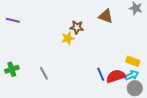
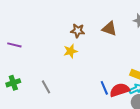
purple line: (13, 20) -> (14, 45), moved
brown star: (77, 27) -> (78, 31), moved

